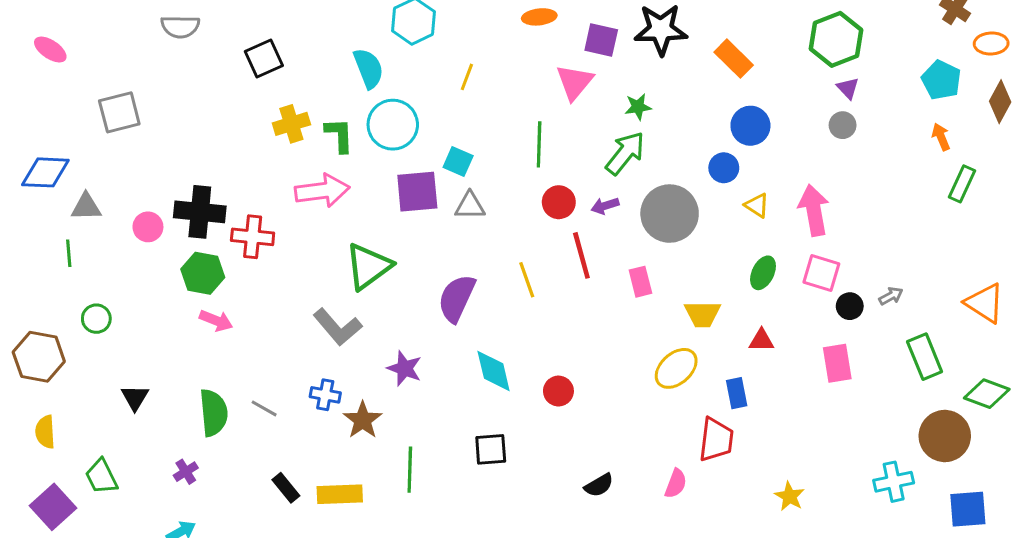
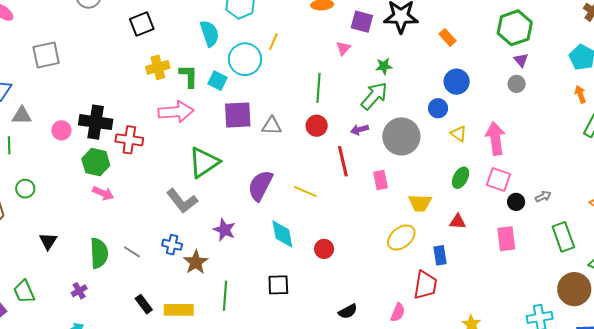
orange rectangle: (734, 59) -> (447, 37), size x0.7
pink triangle: (574, 82) -> (343, 48), size x0.6
cyan circle: (393, 125) -> (245, 59), moved
cyan square: (458, 162) -> (218, 81), moved
red circle: (559, 202) -> (317, 126), moved
yellow line: (527, 280) -> (305, 191), moved, turned -50

